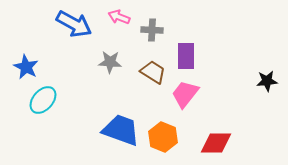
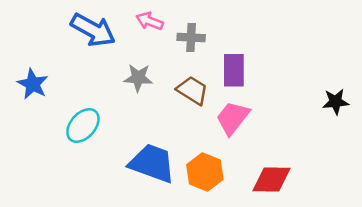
cyan ellipse: (43, 100) -> (83, 126), moved

